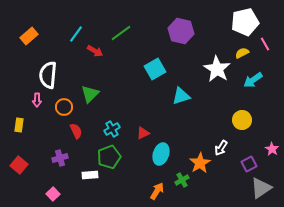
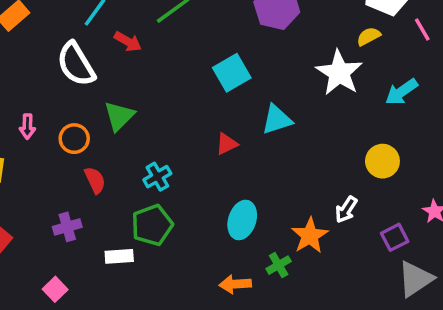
yellow semicircle: (242, 53) -> (369, 36), moved
white semicircle: (48, 75) -> (76, 64), moved, turned -36
red triangle: (143, 133) -> (227, 144), moved
orange arrow: (157, 191) -> (235, 284), turned -126

